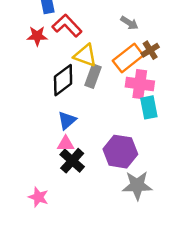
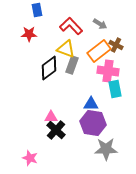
red L-shape: (67, 26) -> (71, 26), moved
brown cross: (150, 50) -> (116, 45), turned -32
blue triangle: (67, 120) -> (91, 104), moved, turned 42

